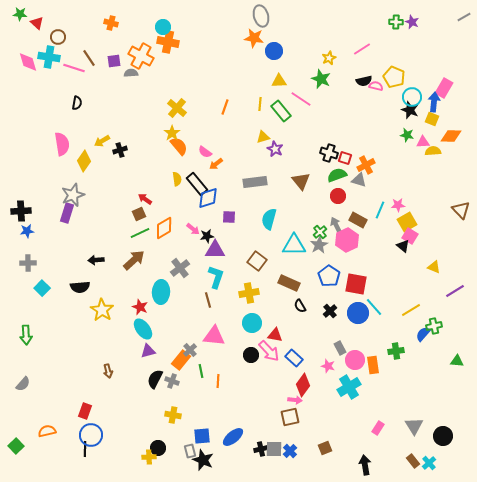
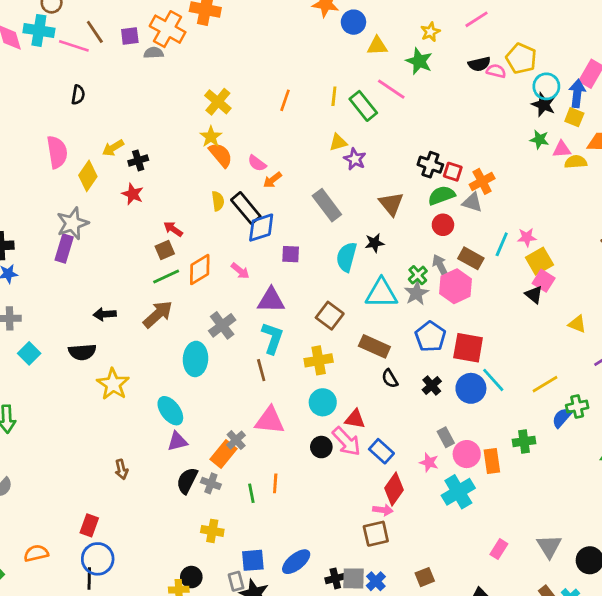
yellow triangle: (279, 81) -> (377, 46), moved
gray rectangle: (255, 182) -> (327, 205), turned 60
black star: (207, 236) -> (374, 243), moved
red star: (140, 307) -> (133, 194), moved
green line: (201, 371) -> (251, 493), moved

